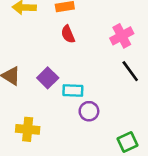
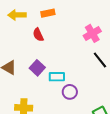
red semicircle: (68, 34) -> (38, 35), moved

